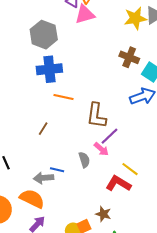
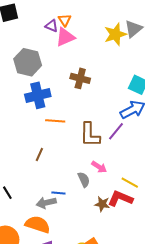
brown cross: (129, 57) -> (80, 78), moved
purple line: (110, 136) -> (116, 131), moved
brown star: (103, 214) -> (102, 204), moved

